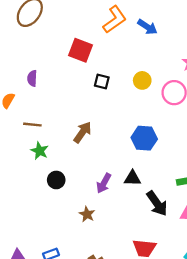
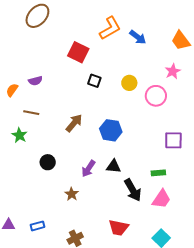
purple semicircle: (32, 78) -> (35, 81), moved, turned -112
blue hexagon: (144, 138) -> (111, 130), moved
green star: (40, 151) -> (20, 135), moved

